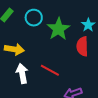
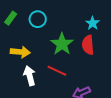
green star: (58, 29) -> (62, 44), moved

